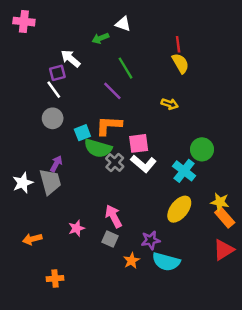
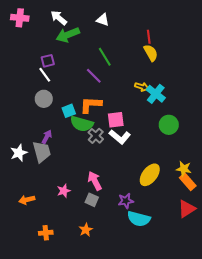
green arrow: (100, 38) -> (68, 35), moved, size x1.6
white arrow: (71, 59) -> (59, 18), moved
cyan cross: (184, 171) -> (156, 94), moved
orange star: (131, 261) -> (86, 230), moved

